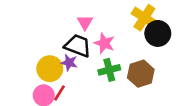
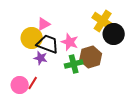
pink triangle: (85, 23) -> (44, 24), moved, turned 32
yellow circle: (50, 69) -> (32, 38), moved
brown hexagon: (141, 74) -> (91, 57), moved

